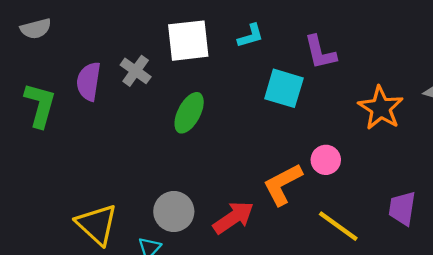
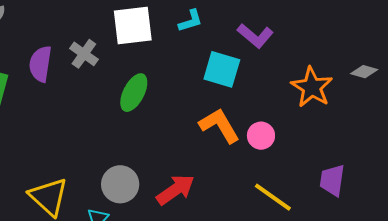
purple L-shape: (320, 52) -> (255, 36), turned -36
orange L-shape: (283, 184) -> (219, 126), moved, turned 87

